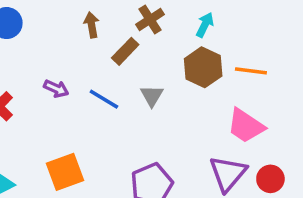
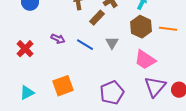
pink trapezoid: (246, 126) -> (145, 60), moved

